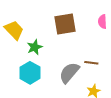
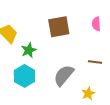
brown line: (91, 63) -> (95, 62), moved

